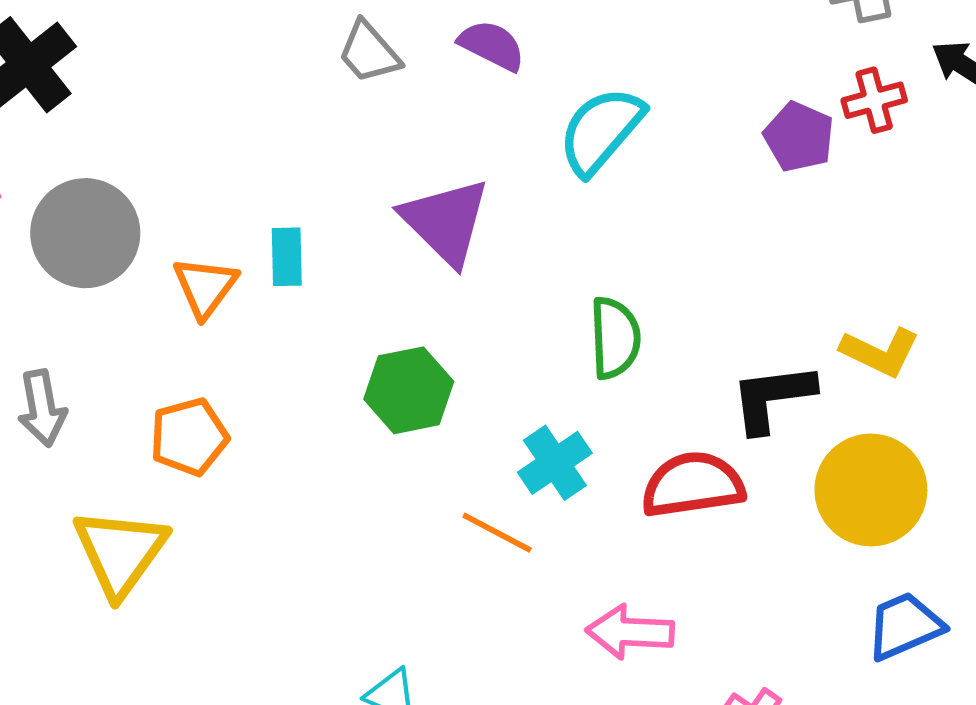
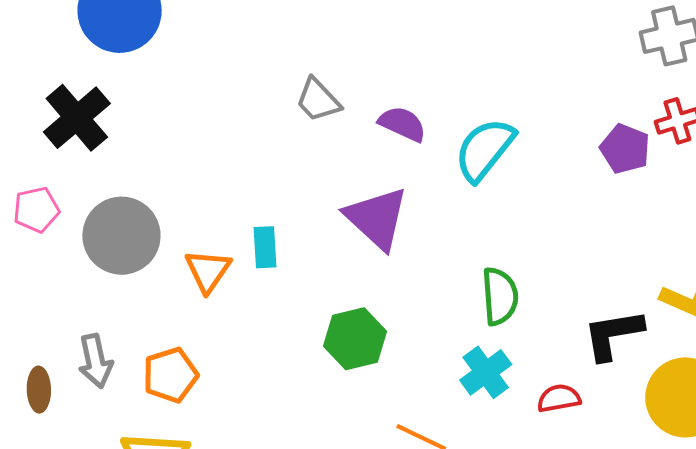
purple semicircle: (492, 45) -> (402, 124), moved
orange pentagon: (189, 437) -> (170, 375), moved
cyan cross: (555, 463) -> (486, 372), moved
red semicircle: (693, 485) -> (559, 398), size x0.6

